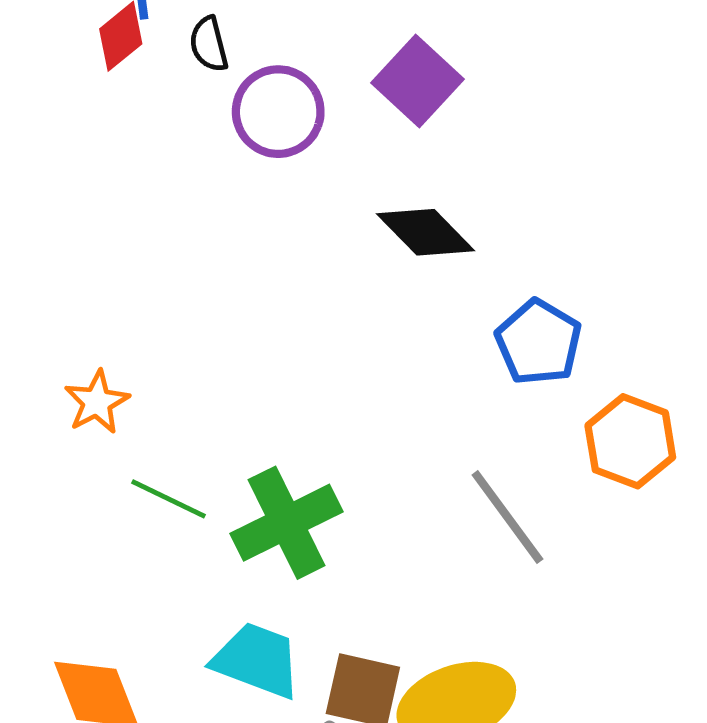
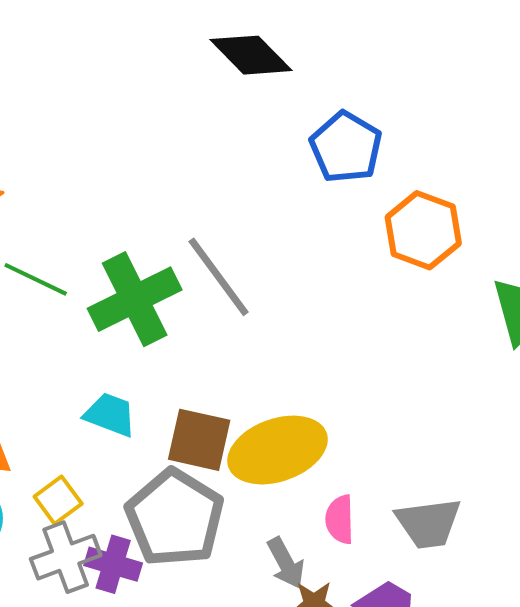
gray line: (507, 517) -> (219, 277), moved
cyan trapezoid: (257, 660) -> (110, 415), size x0.7

